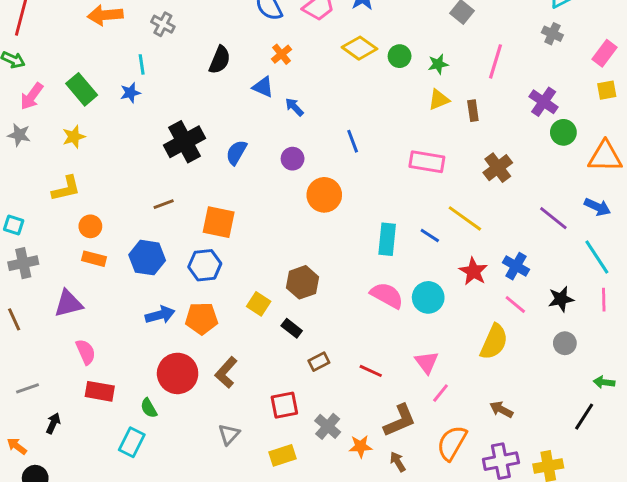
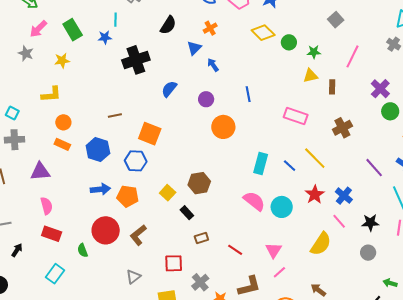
blue triangle: (263, 87) -> (194, 48), turned 42
black cross: (184, 142) -> (136, 60), moved
cyan rectangle: (132, 442) -> (55, 274), moved

